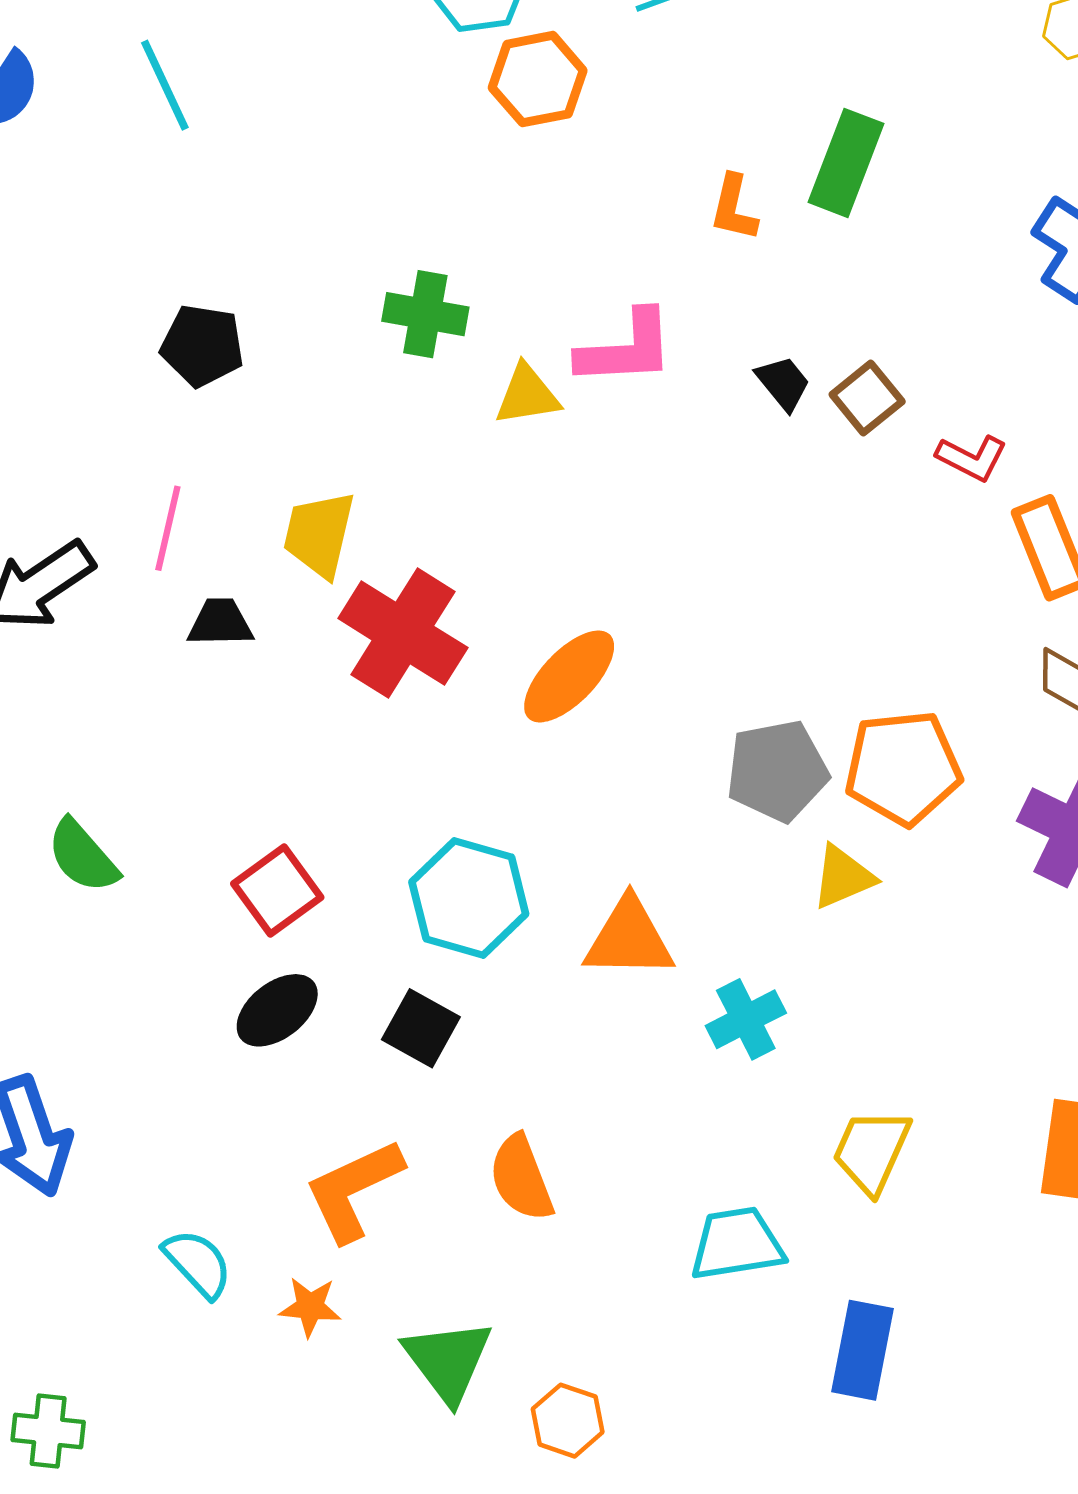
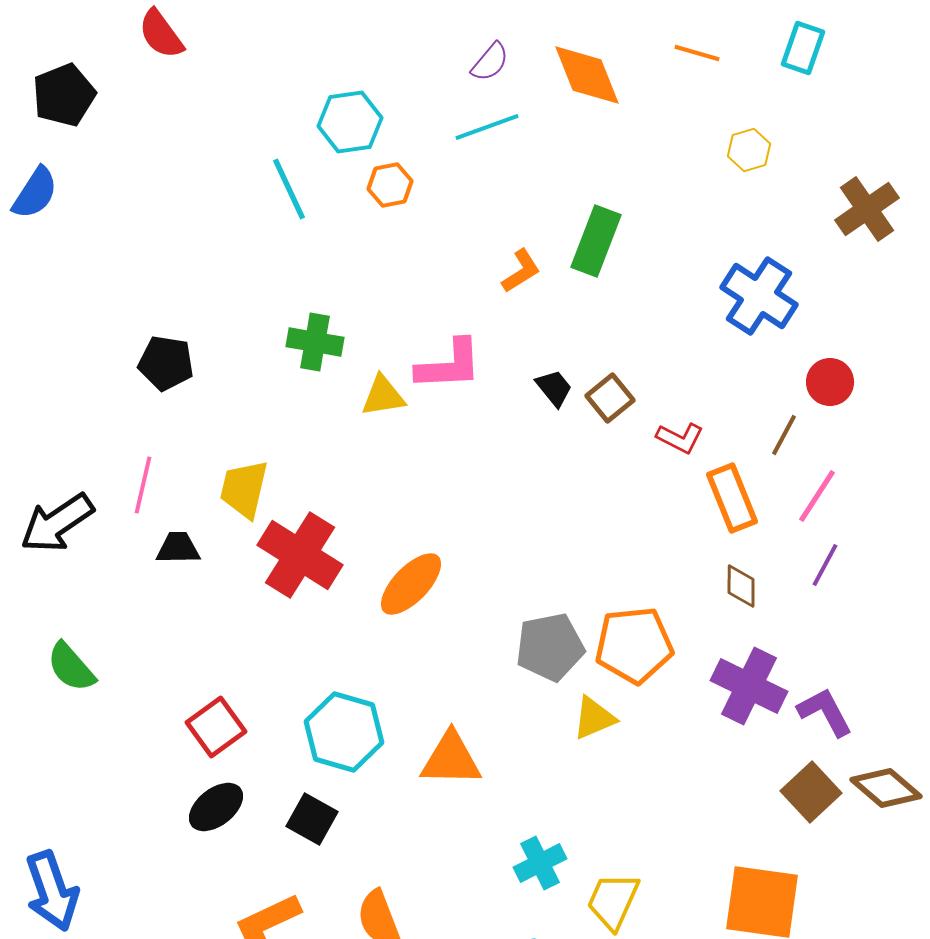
orange hexagon: (538, 79) -> (390, 185), size x0.7
cyan line: (165, 85) -> (289, 189), moved
orange L-shape: (734, 208) -> (521, 271), turned -135
green semicircle: (83, 856) -> (71, 667), moved
cyan cross: (746, 1019) -> (540, 863), moved

